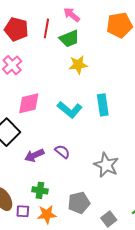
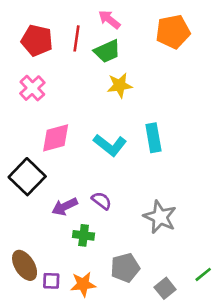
green cross: (40, 190) -> (84, 235), moved

